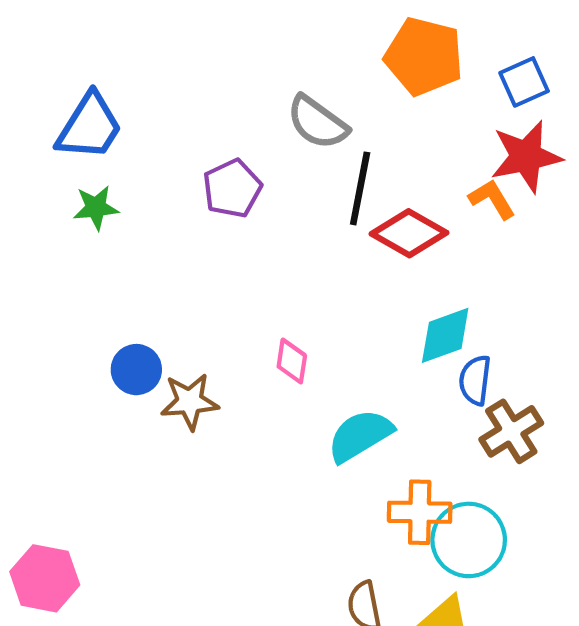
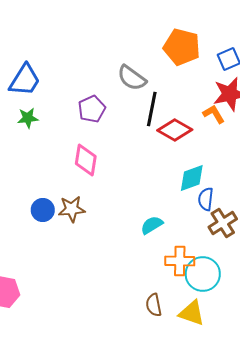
pink diamond: (292, 361) -> (86, 160), moved, size x1.5
blue circle: (136, 370) -> (43, 210), moved
cyan semicircle: (360, 436) -> (152, 225), size x0.7

